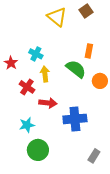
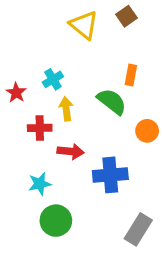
cyan cross: (36, 54) -> (53, 79), turned 32
orange circle: (100, 81) -> (147, 131), moved
red cross: (27, 87) -> (40, 128), turned -35
gray rectangle: (94, 156) -> (138, 229), size x1.5

